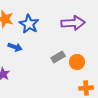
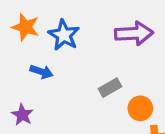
orange circle: (77, 62) -> (140, 108), moved

